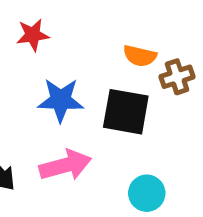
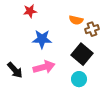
black square: (126, 112) -> (82, 54), moved, turned 30

